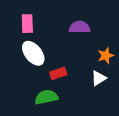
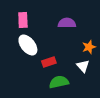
white triangle: (99, 78) -> (83, 66), turned -40
green semicircle: (46, 97) -> (59, 82), moved

